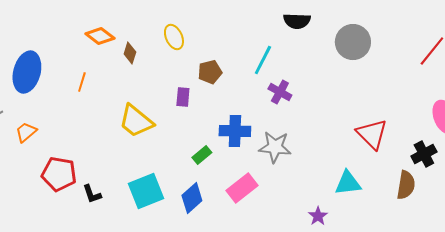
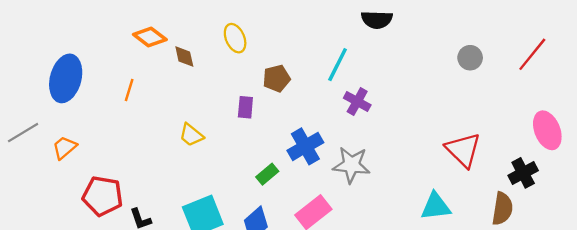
gray circle: (353, 42) -> (470, 58), moved, size x0.6
brown diamond: (130, 53) -> (184, 57), turned -30
yellow trapezoid: (136, 121) -> (191, 135), size x0.6
blue cross: (235, 131) -> (305, 146), turned -32

